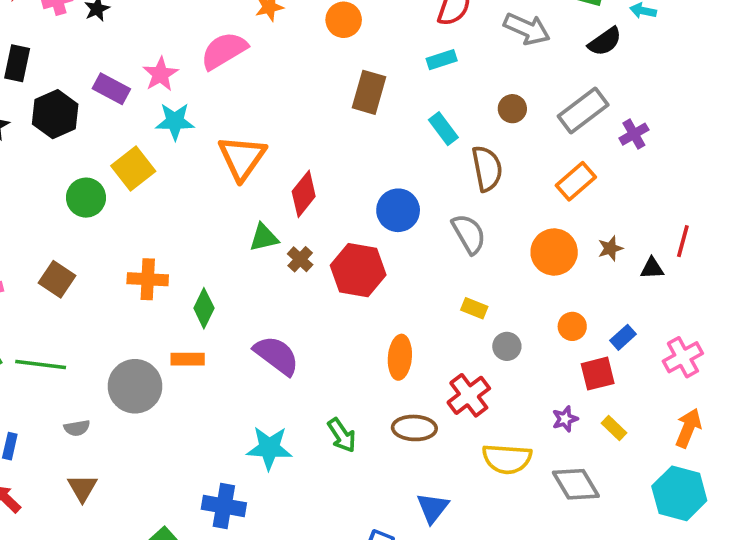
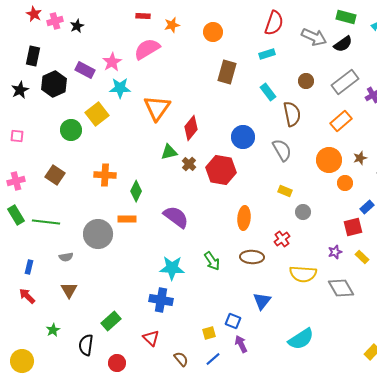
black semicircle: (605, 42) -> (343, 44), moved
orange circle: (572, 326) -> (345, 183), moved
red cross: (469, 395) -> (282, 239), size x0.7
blue cross: (224, 506) -> (161, 300), moved

